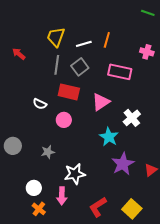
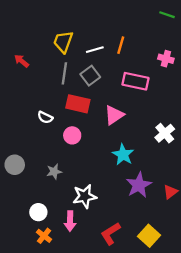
white cross: (132, 118) -> (165, 133), moved

